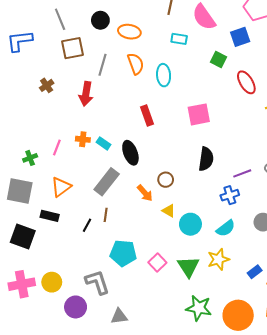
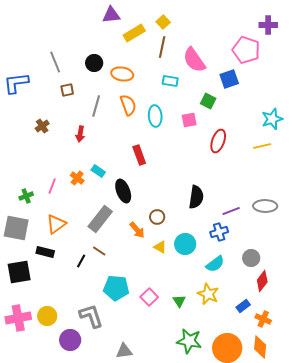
brown square: (72, 48) -> (67, 90), size x0.6
red ellipse: (246, 82) -> (218, 141), moved, turned 50
red arrow: (86, 94) -> (80, 134), size x0.7
pink square: (199, 114) -> (189, 120), moved, size x0.7
orange cross: (83, 139) -> (77, 178), turned 32
cyan rectangle: (104, 143) -> (98, 171), moved
brown line: (106, 215) -> (99, 251), turned -64
cyan circle: (190, 224) -> (185, 244), moved
black square: (23, 237) -> (19, 272), turned -30
yellow star: (218, 259) -> (208, 294), turned -30
green triangle: (188, 267) -> (179, 301), size x0.6
gray triangle: (119, 316) -> (124, 351), moved

